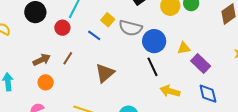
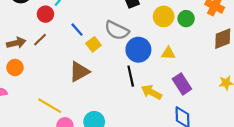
yellow square: (108, 20) -> (93, 44), moved
yellow triangle: (184, 48) -> (168, 53), moved
brown line: (68, 58) -> (40, 40), moved
yellow arrow: (170, 91) -> (151, 92), moved

